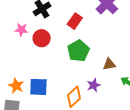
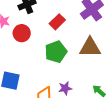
brown triangle: (109, 64) -> (90, 47), moved, size x1.6

